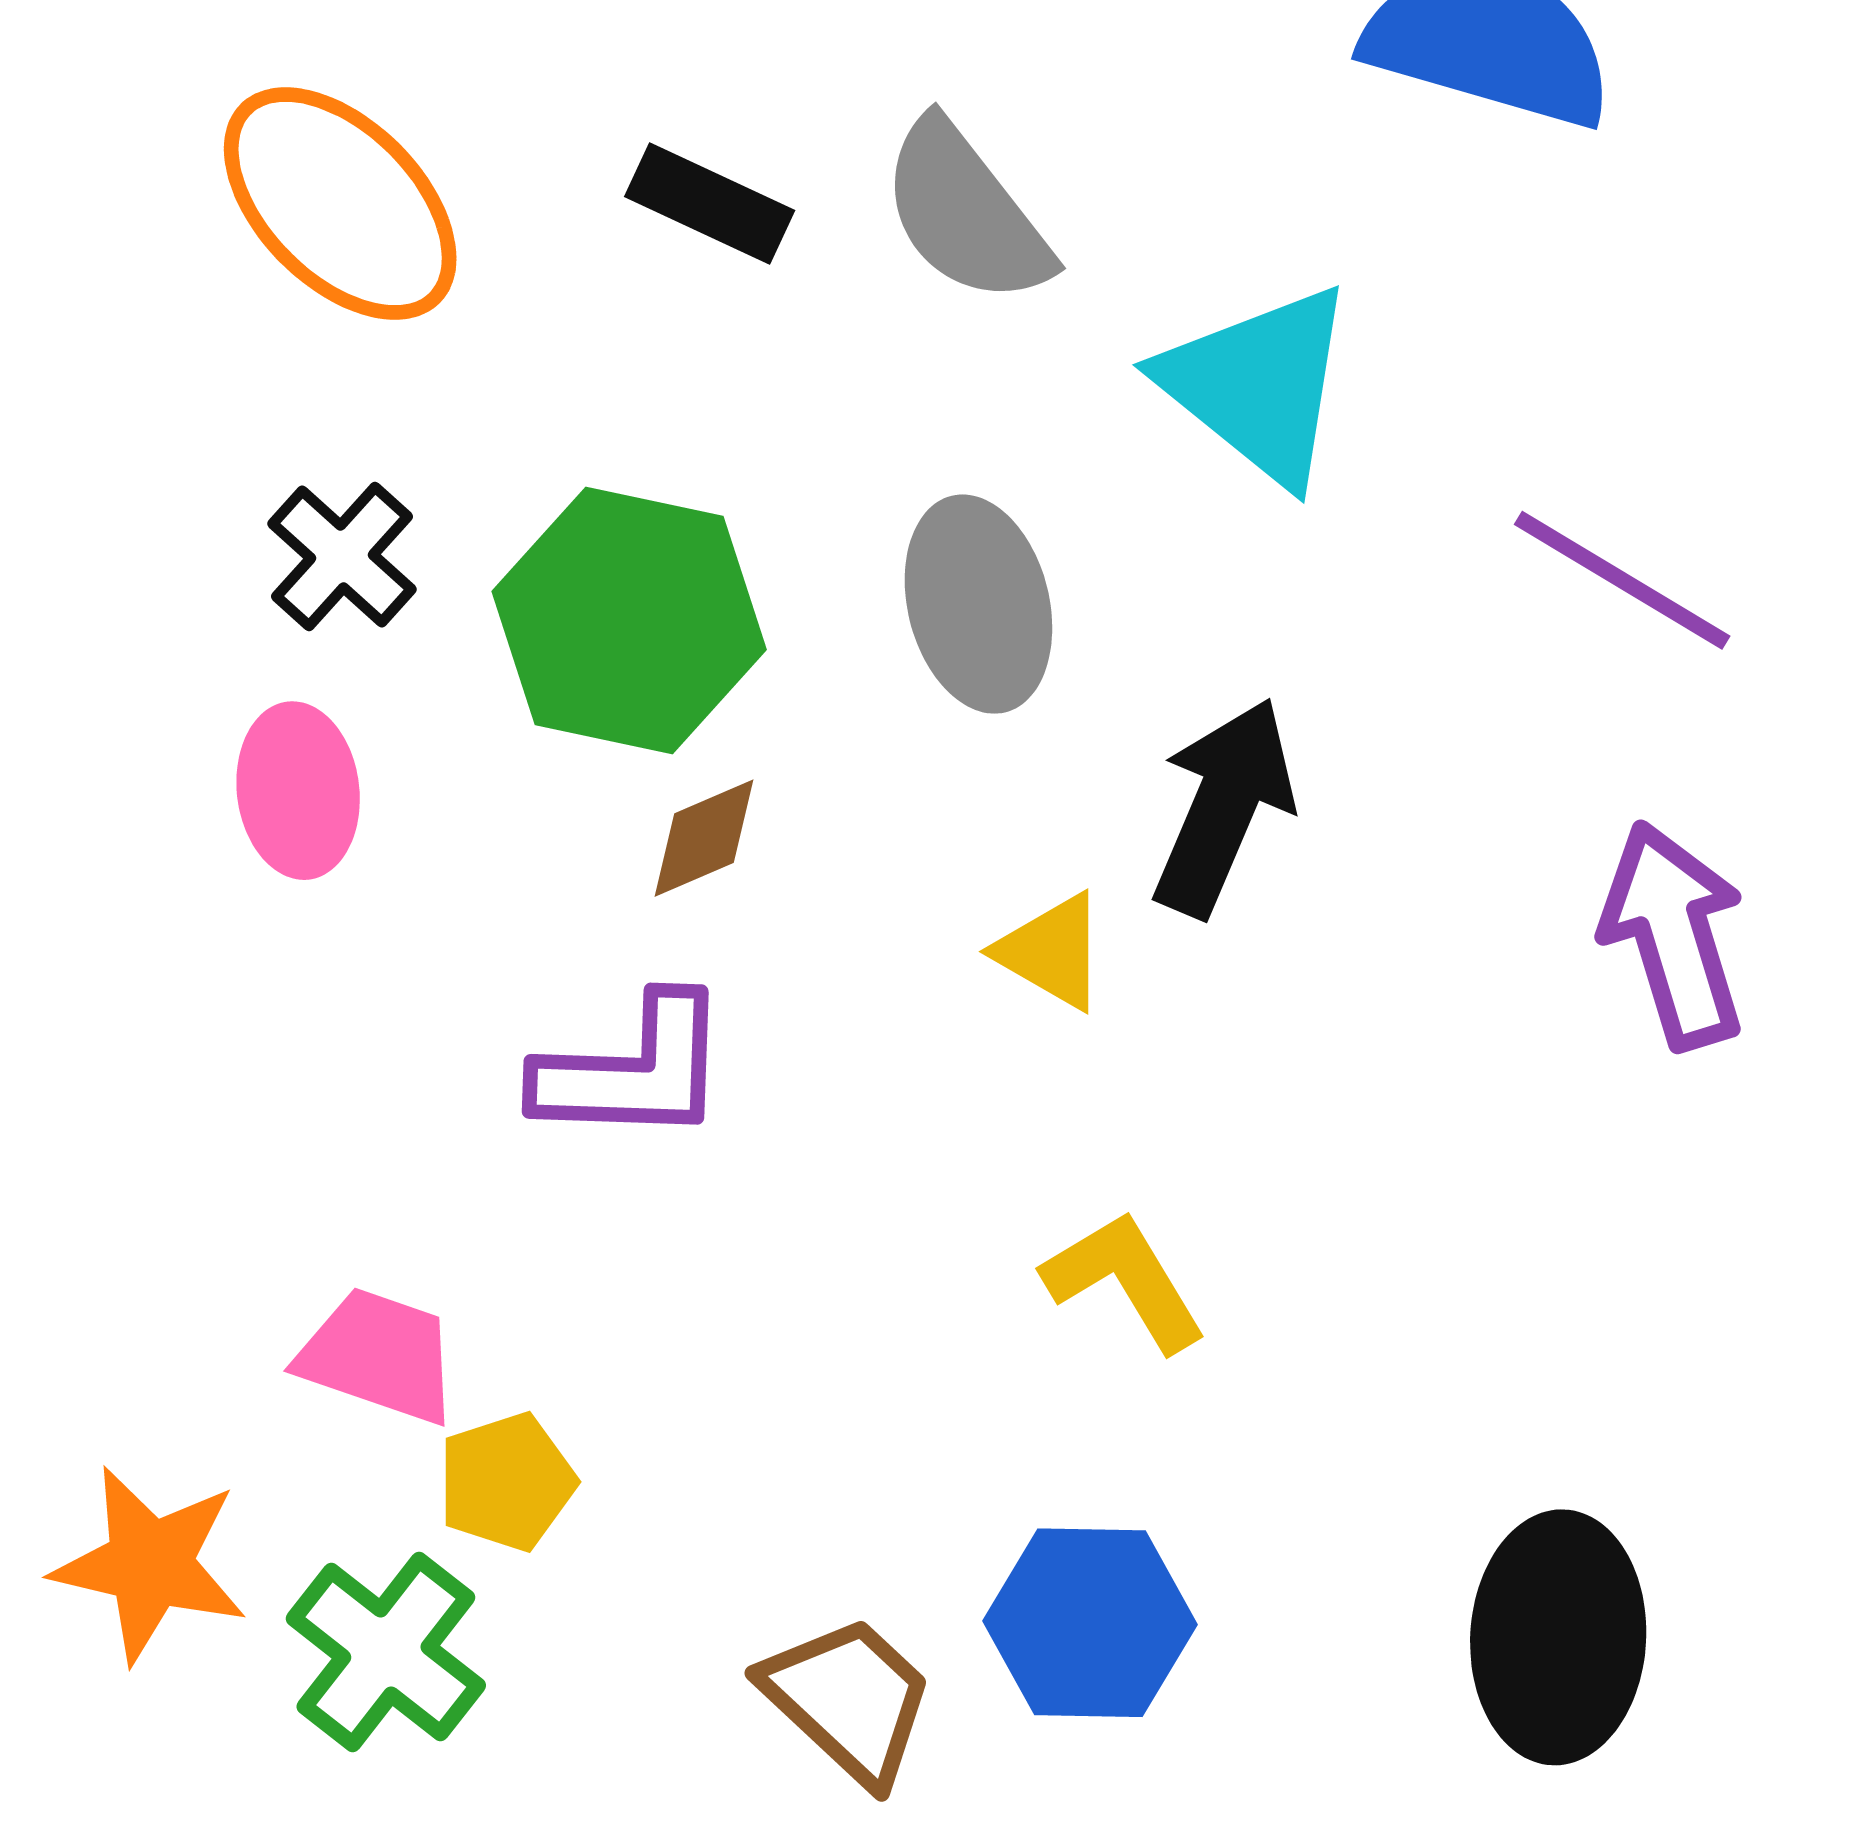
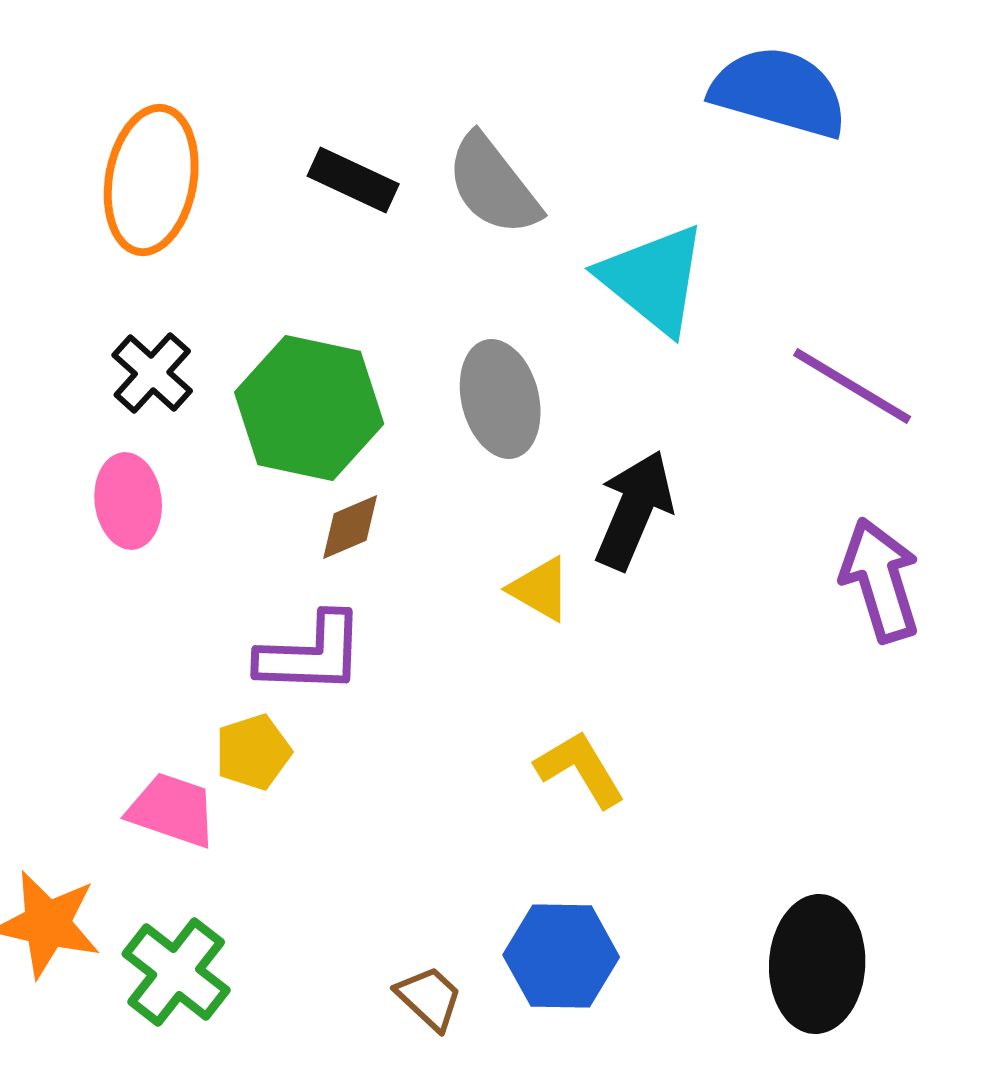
orange ellipse: (340, 204) -> (151, 180), turned 55
yellow pentagon: (507, 1482) -> (253, 752), moved
brown trapezoid: (849, 1700) -> (429, 998), size x0.7

